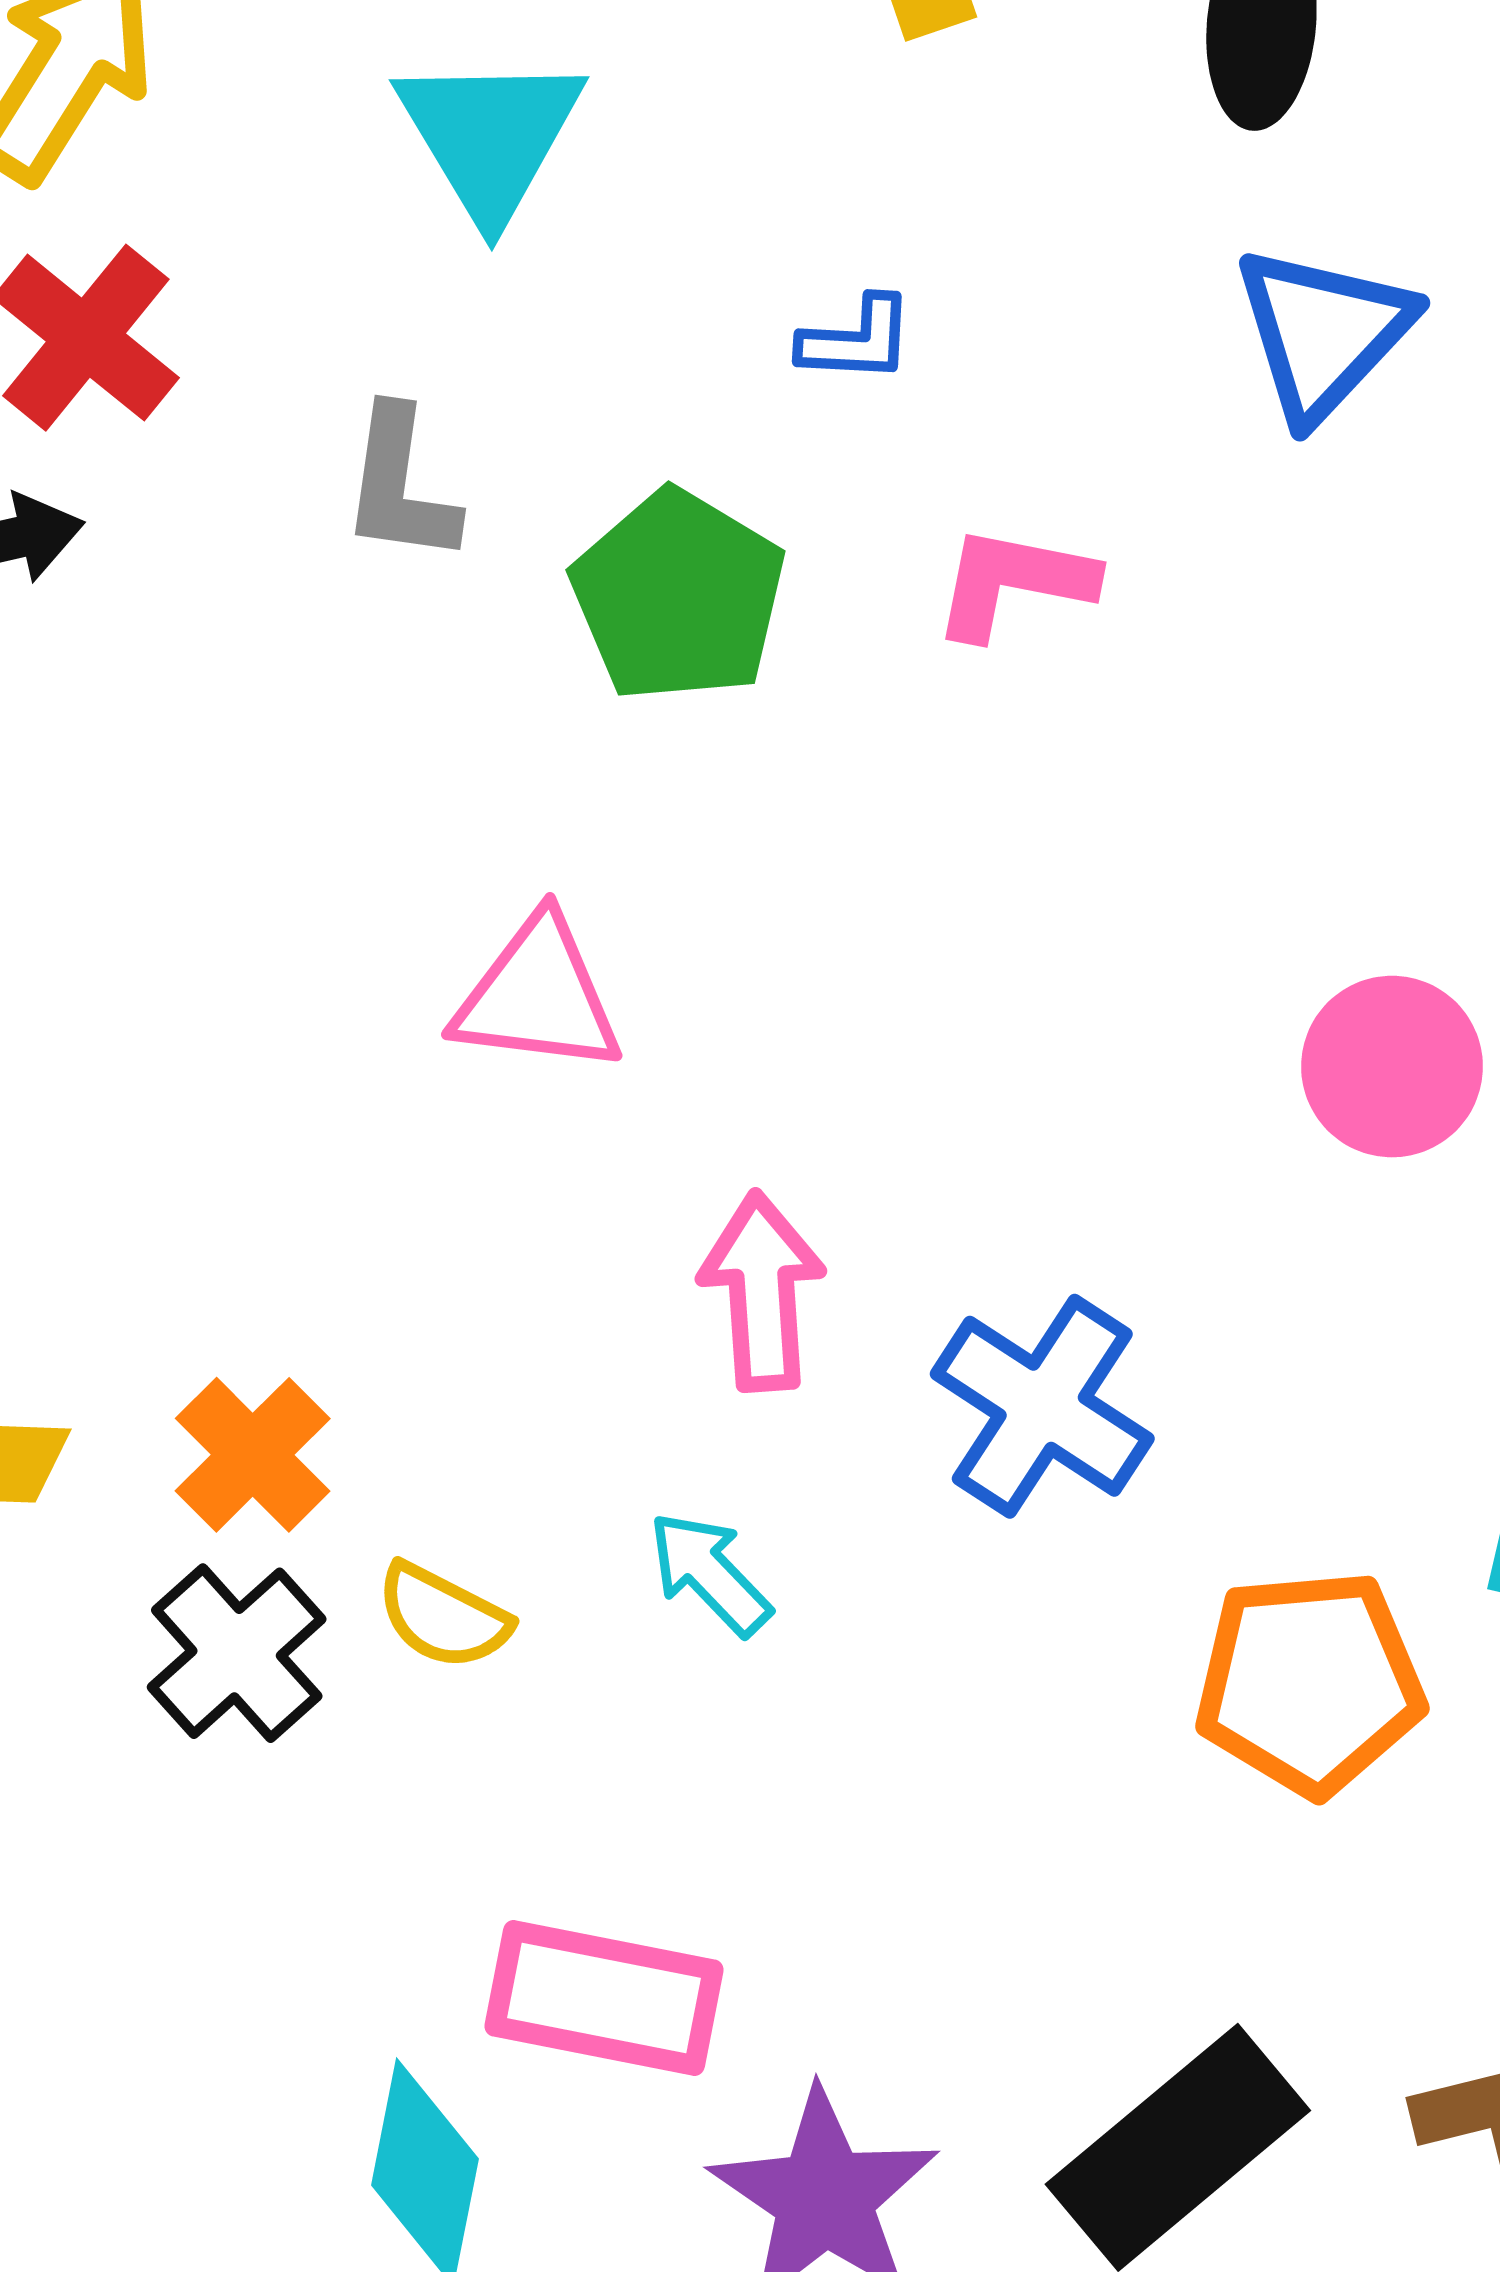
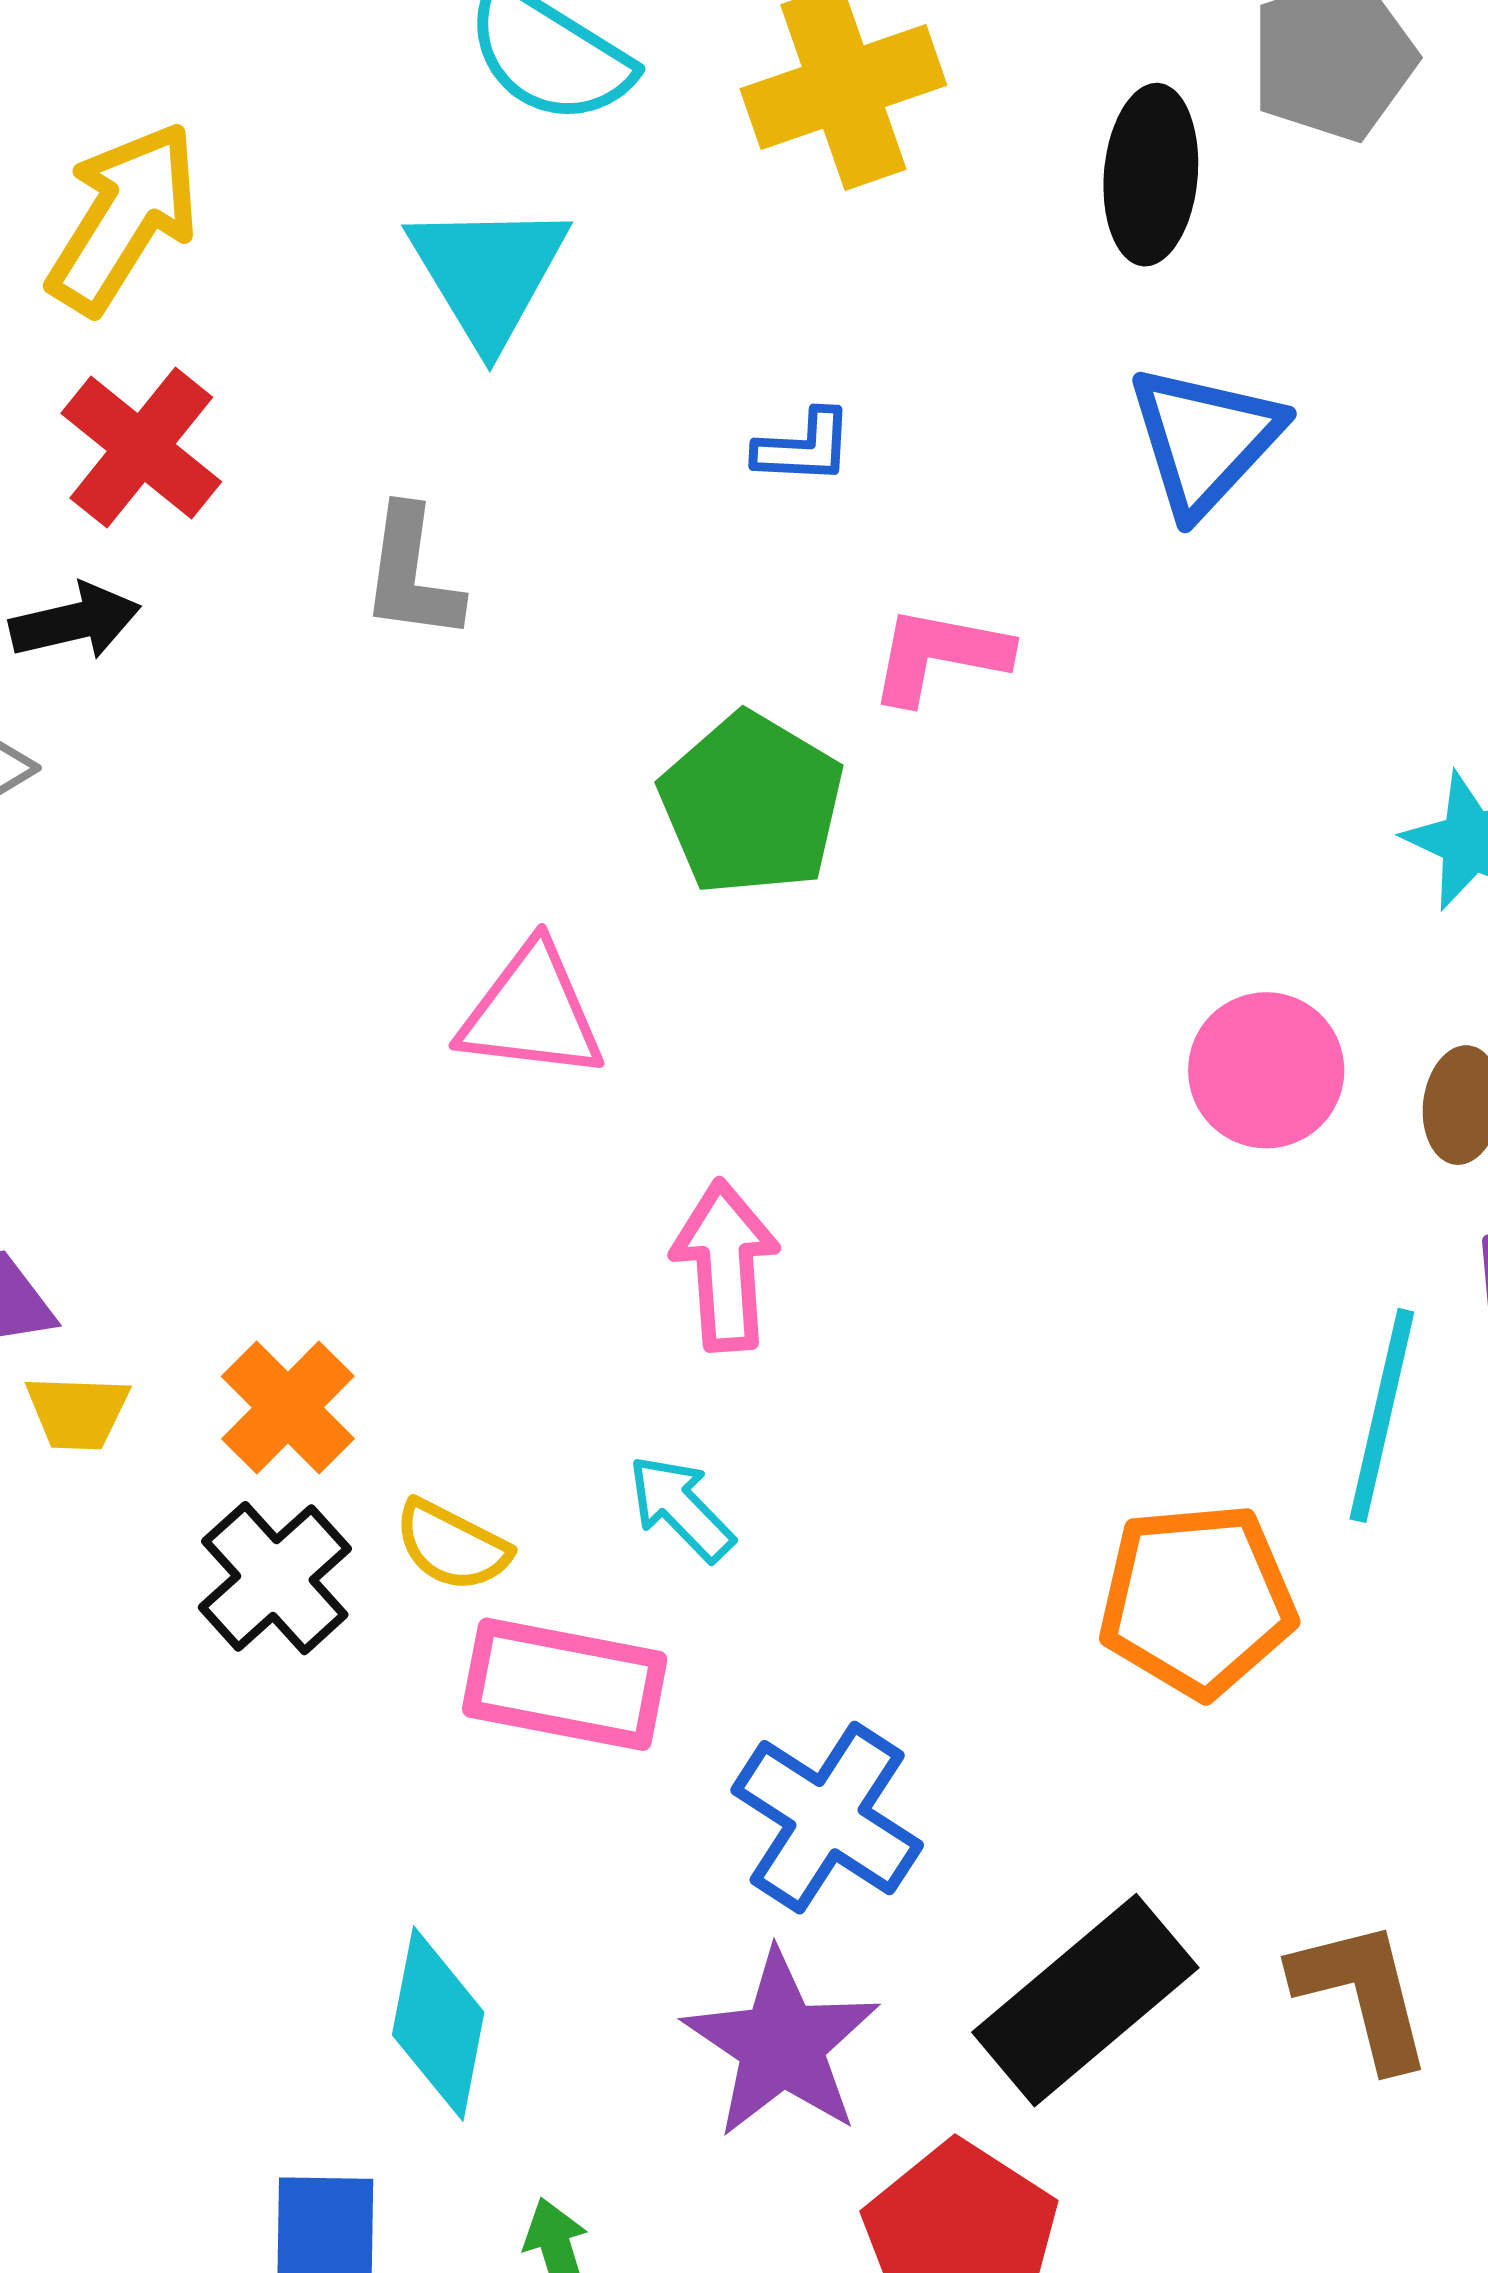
green pentagon: (678, 596) -> (752, 804), moved
blue cross: (1042, 1406) -> (827, 1818), moved
pink rectangle: (604, 1998) -> (565, 1684), moved

